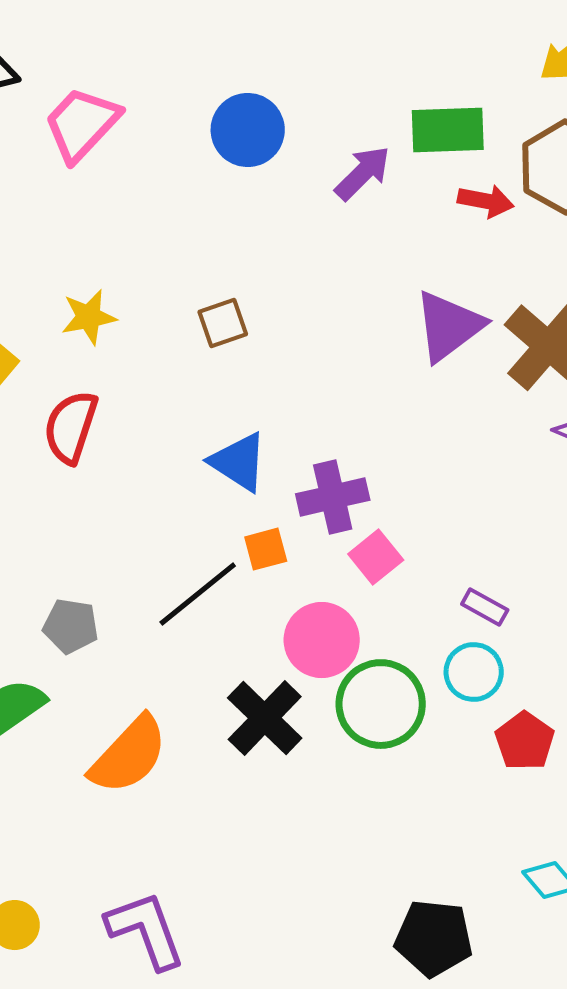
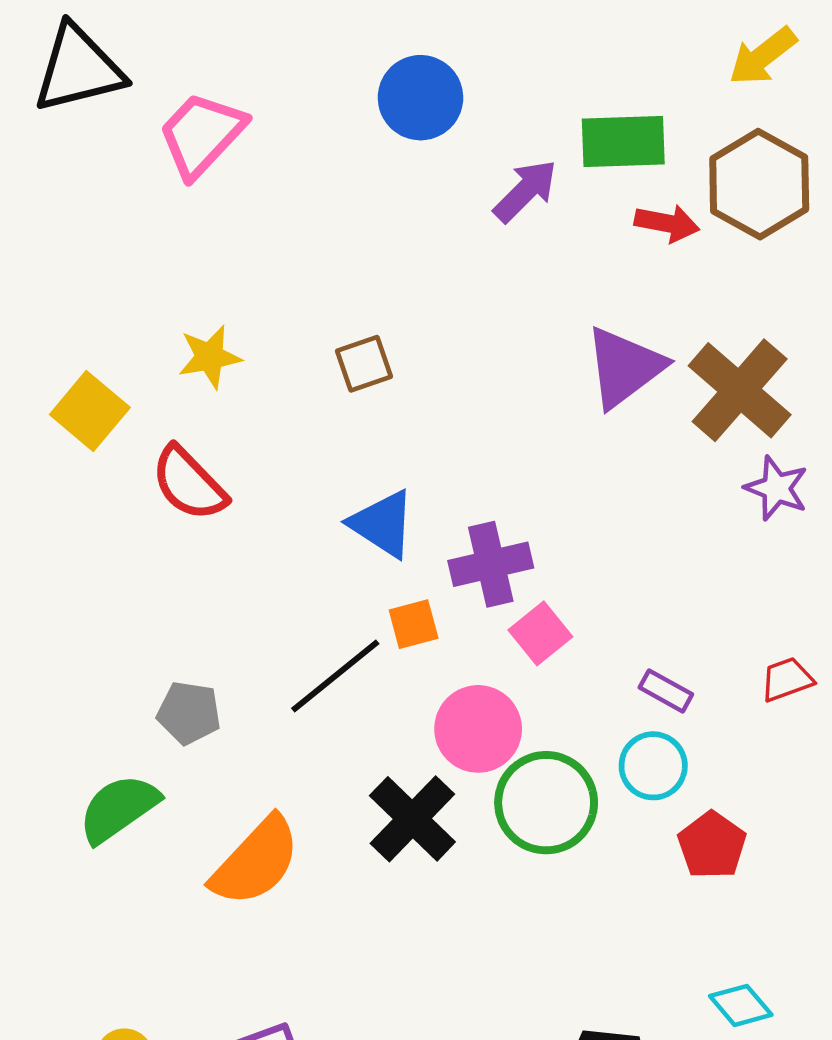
blue circle: (248, 130) -> (420, 98), moved
red semicircle: (71, 427) -> (189, 484), turned -62

